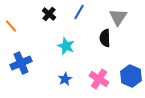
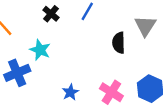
gray triangle: (118, 17) -> (145, 26), moved
cyan star: (66, 46) -> (40, 50), moved

